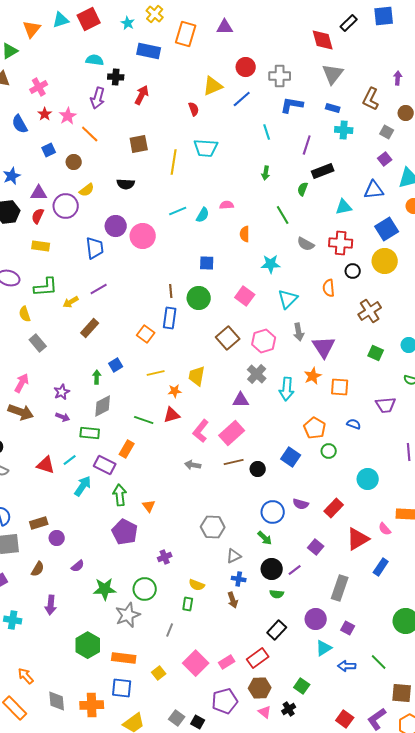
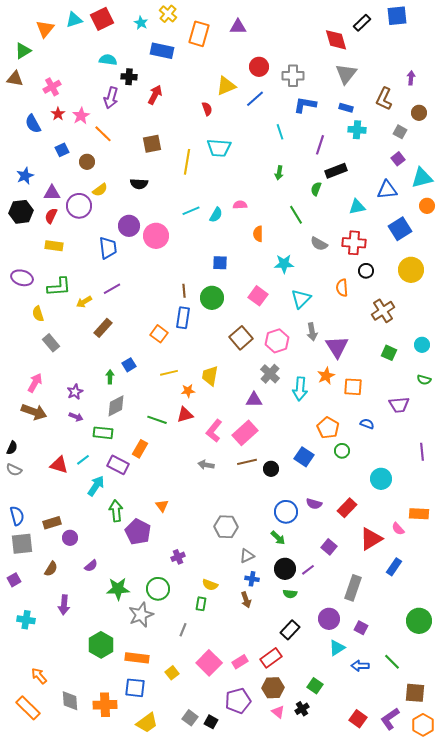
yellow circle: (385, 261) -> (411, 270), moved
green arrow: (120, 495) -> (116, 511), moved

